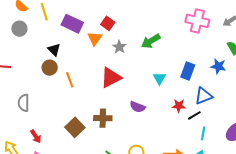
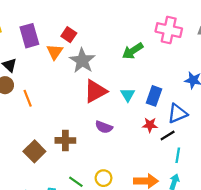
purple rectangle: (72, 24) -> (29, 36), turned 50
green arrow: (151, 41) -> (133, 51), moved
gray star: (119, 47) -> (82, 61), size x1.6
blue rectangle: (188, 71) -> (154, 96), moved
red triangle: (111, 78) -> (95, 91), moved

